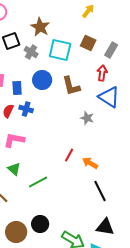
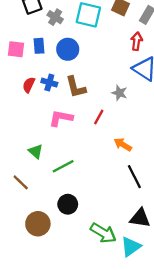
brown L-shape: (71, 86) -> (76, 87), moved
blue rectangle: (17, 88) -> (39, 46), moved
pink L-shape: (14, 140) -> (61, 118), moved
red line: (69, 155) -> (99, 117), moved
black circle: (40, 224) -> (68, 204), moved

